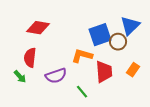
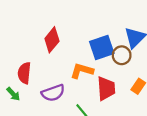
red diamond: (38, 28) -> (52, 40), moved, turned -60

